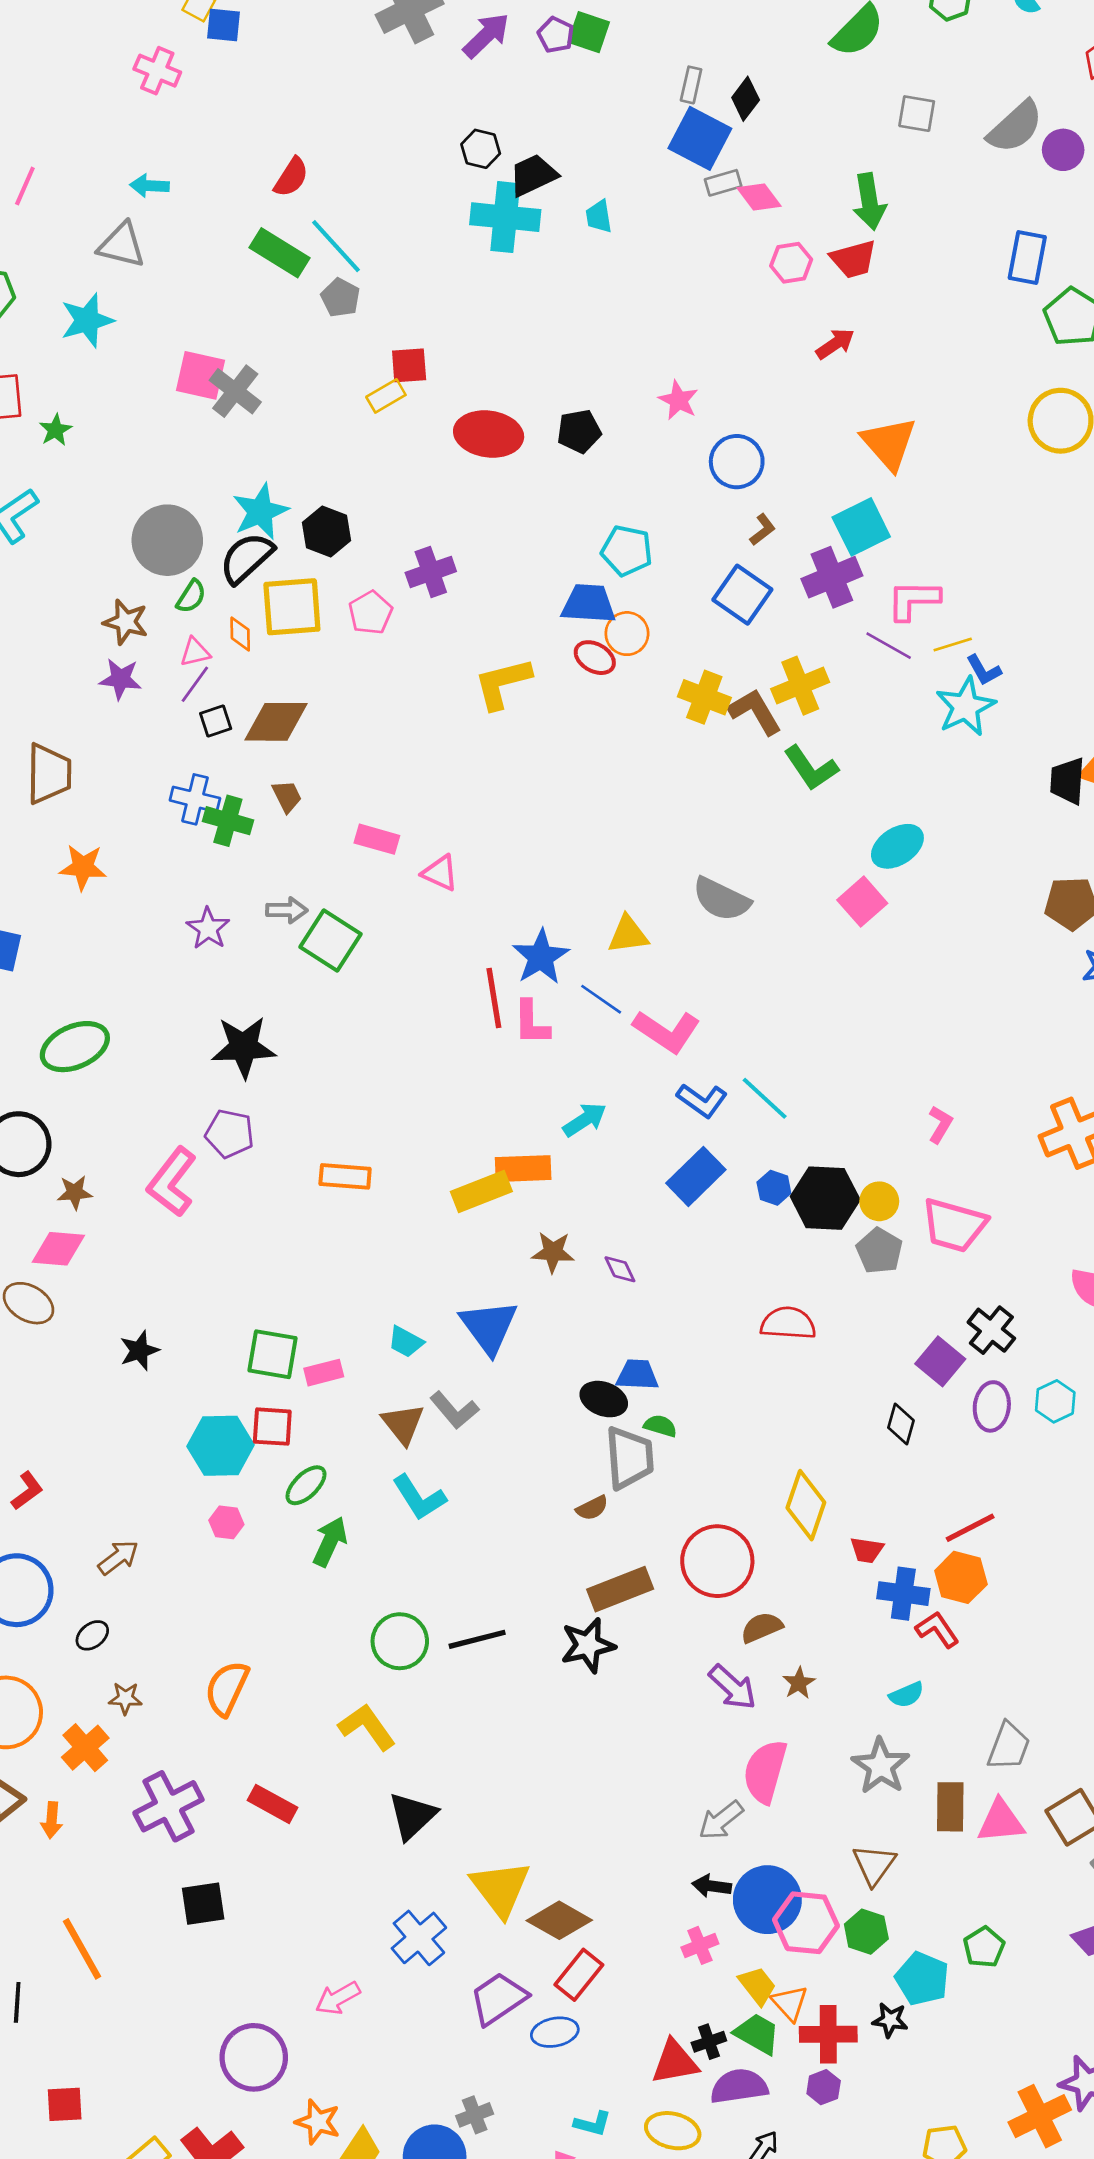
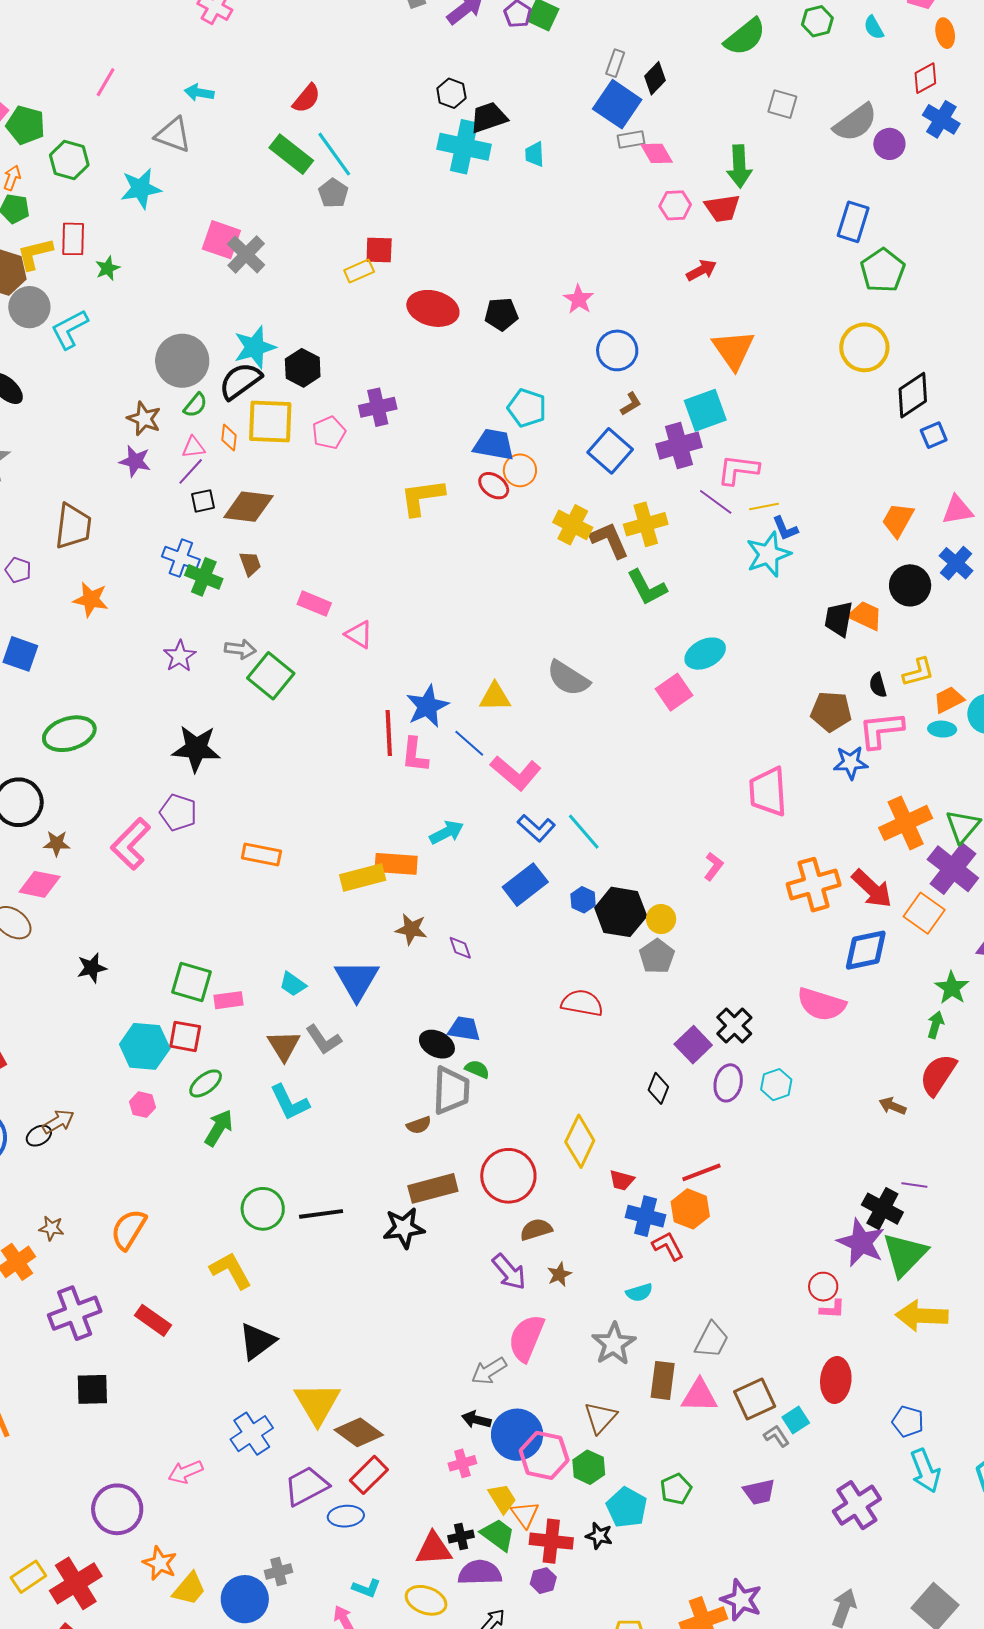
pink trapezoid: (954, 1225) -> (768, 792), moved, turned 64
black ellipse: (92, 1635) -> (39, 1136), moved

